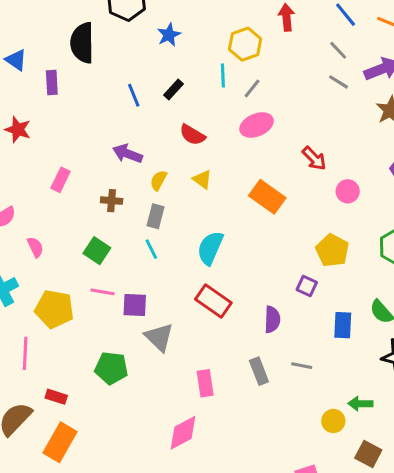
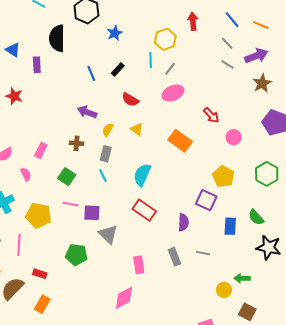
pink rectangle: (60, 180) -> (41, 150), moved
purple square: (307, 286) -> (206, 200), size x1.5
orange rectangle: (60, 442) -> (42, 304), size x0.7

